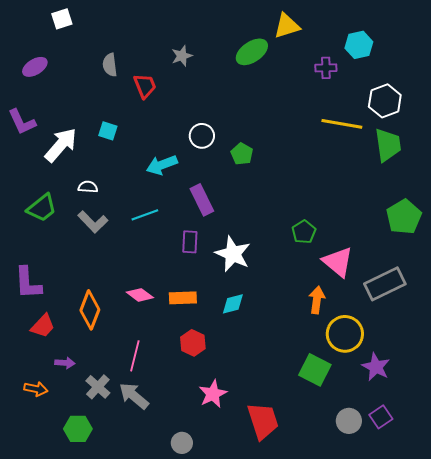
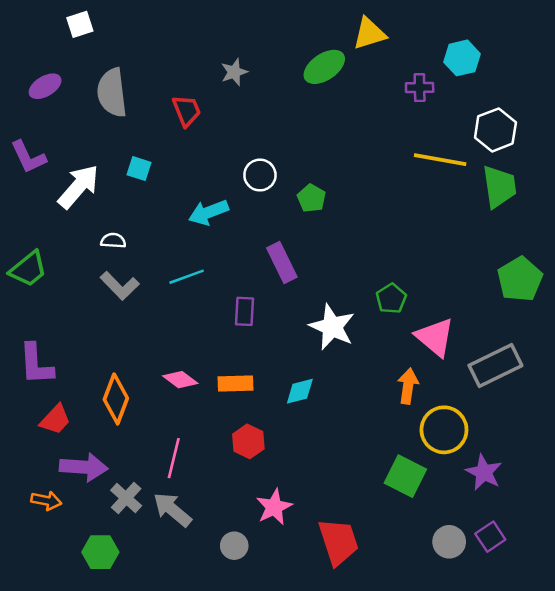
gray semicircle: (110, 65) -> (112, 93), moved, size x1.6
purple rectangle: (202, 200) -> (282, 263), moved
green trapezoid: (42, 208) -> (28, 269), moved
white star: (233, 254) -> (332, 327), moved
purple arrow: (65, 363) -> (84, 467), size x1.8
gray circle: (182, 443) -> (234, 546), moved

